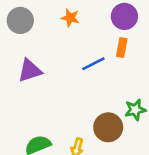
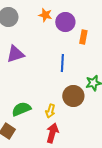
purple circle: (124, 16) -> (65, 22), moved
blue line: (93, 64) -> (62, 63), moved, turned -60

